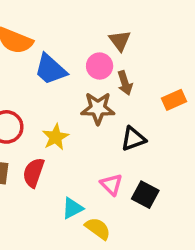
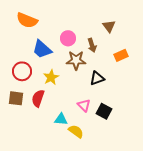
brown triangle: (120, 41) -> (109, 26), moved
pink circle: (100, 66) -> (68, 38), moved
blue trapezoid: (50, 69) -> (42, 49), moved
cyan triangle: (72, 208) -> (61, 119), turned 32

